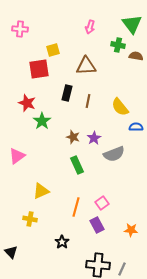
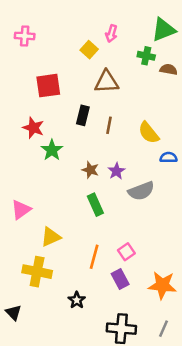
green triangle: (132, 24) -> (164, 30), turned 45
yellow square: (53, 50) -> (89, 50), moved, turned -32
pink triangle: (17, 156) -> (21, 210), moved
yellow cross: (30, 219) -> (37, 272), size x1.6
orange star: (131, 230) -> (162, 285), size x1.6
gray line: (122, 269) -> (164, 329), moved

